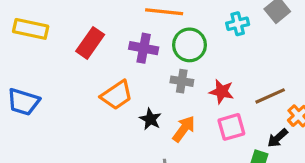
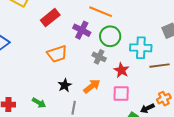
cyan cross: (238, 24) -> (141, 48), moved, size x1.5
brown line: (270, 96) -> (159, 66), moved
black star: (150, 119) -> (65, 85), moved

